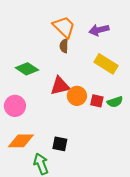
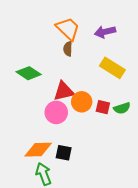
pink circle: (15, 106) -> (56, 112), moved
orange diamond: (21, 141) -> (38, 150), moved

